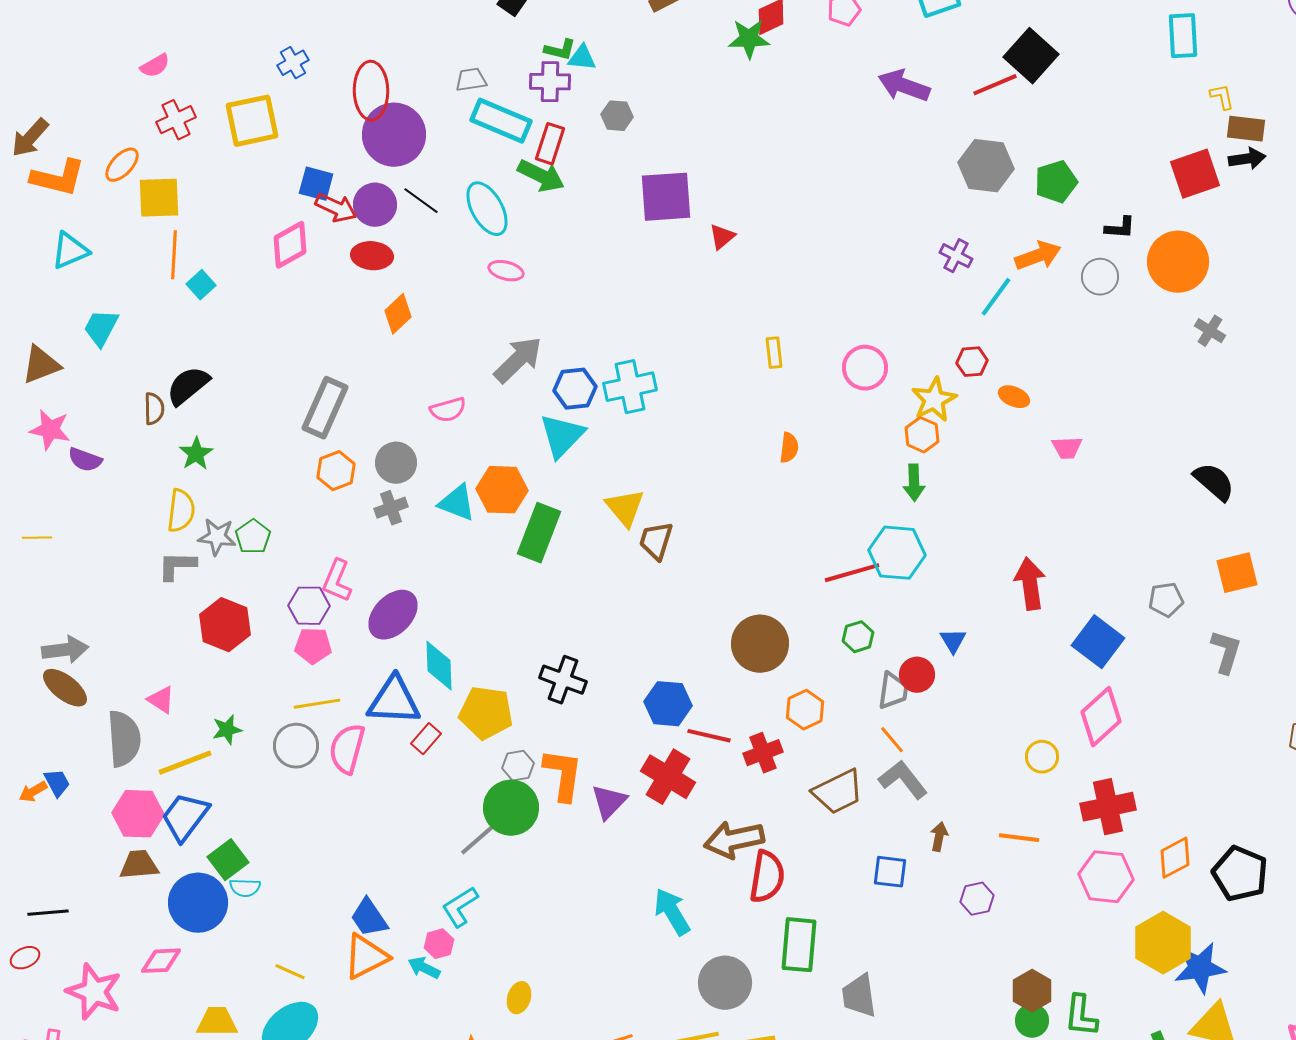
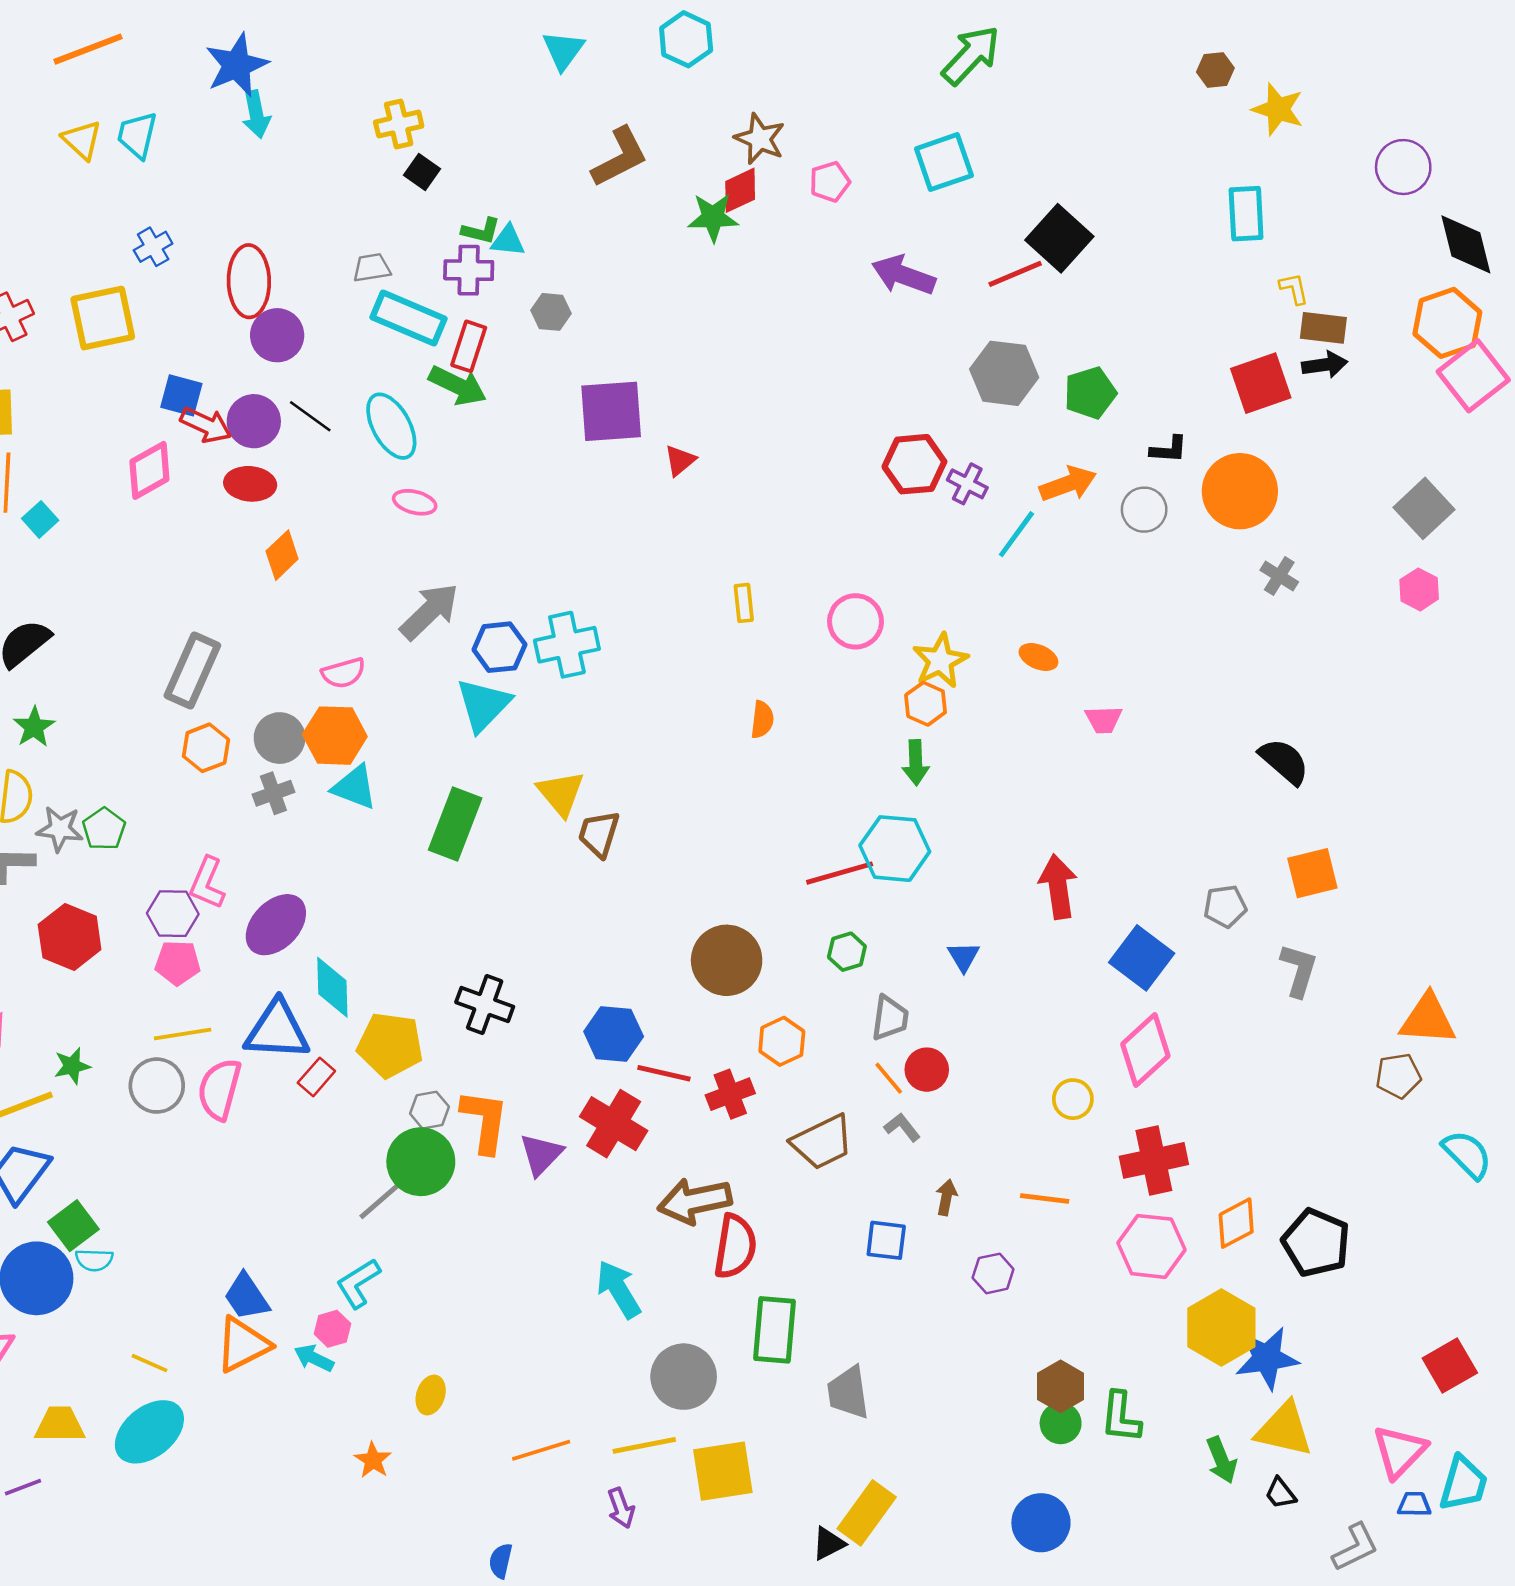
purple circle: (394, 135) -> (277, 335), size x0.7
red hexagon: (972, 362) -> (914, 464), moved, size x1.6
orange hexagon: (502, 490) -> (335, 736), moved
red circle: (917, 675) -> (927, 1070), moved
gray L-shape: (903, 780) -> (902, 1127), size x0.6

